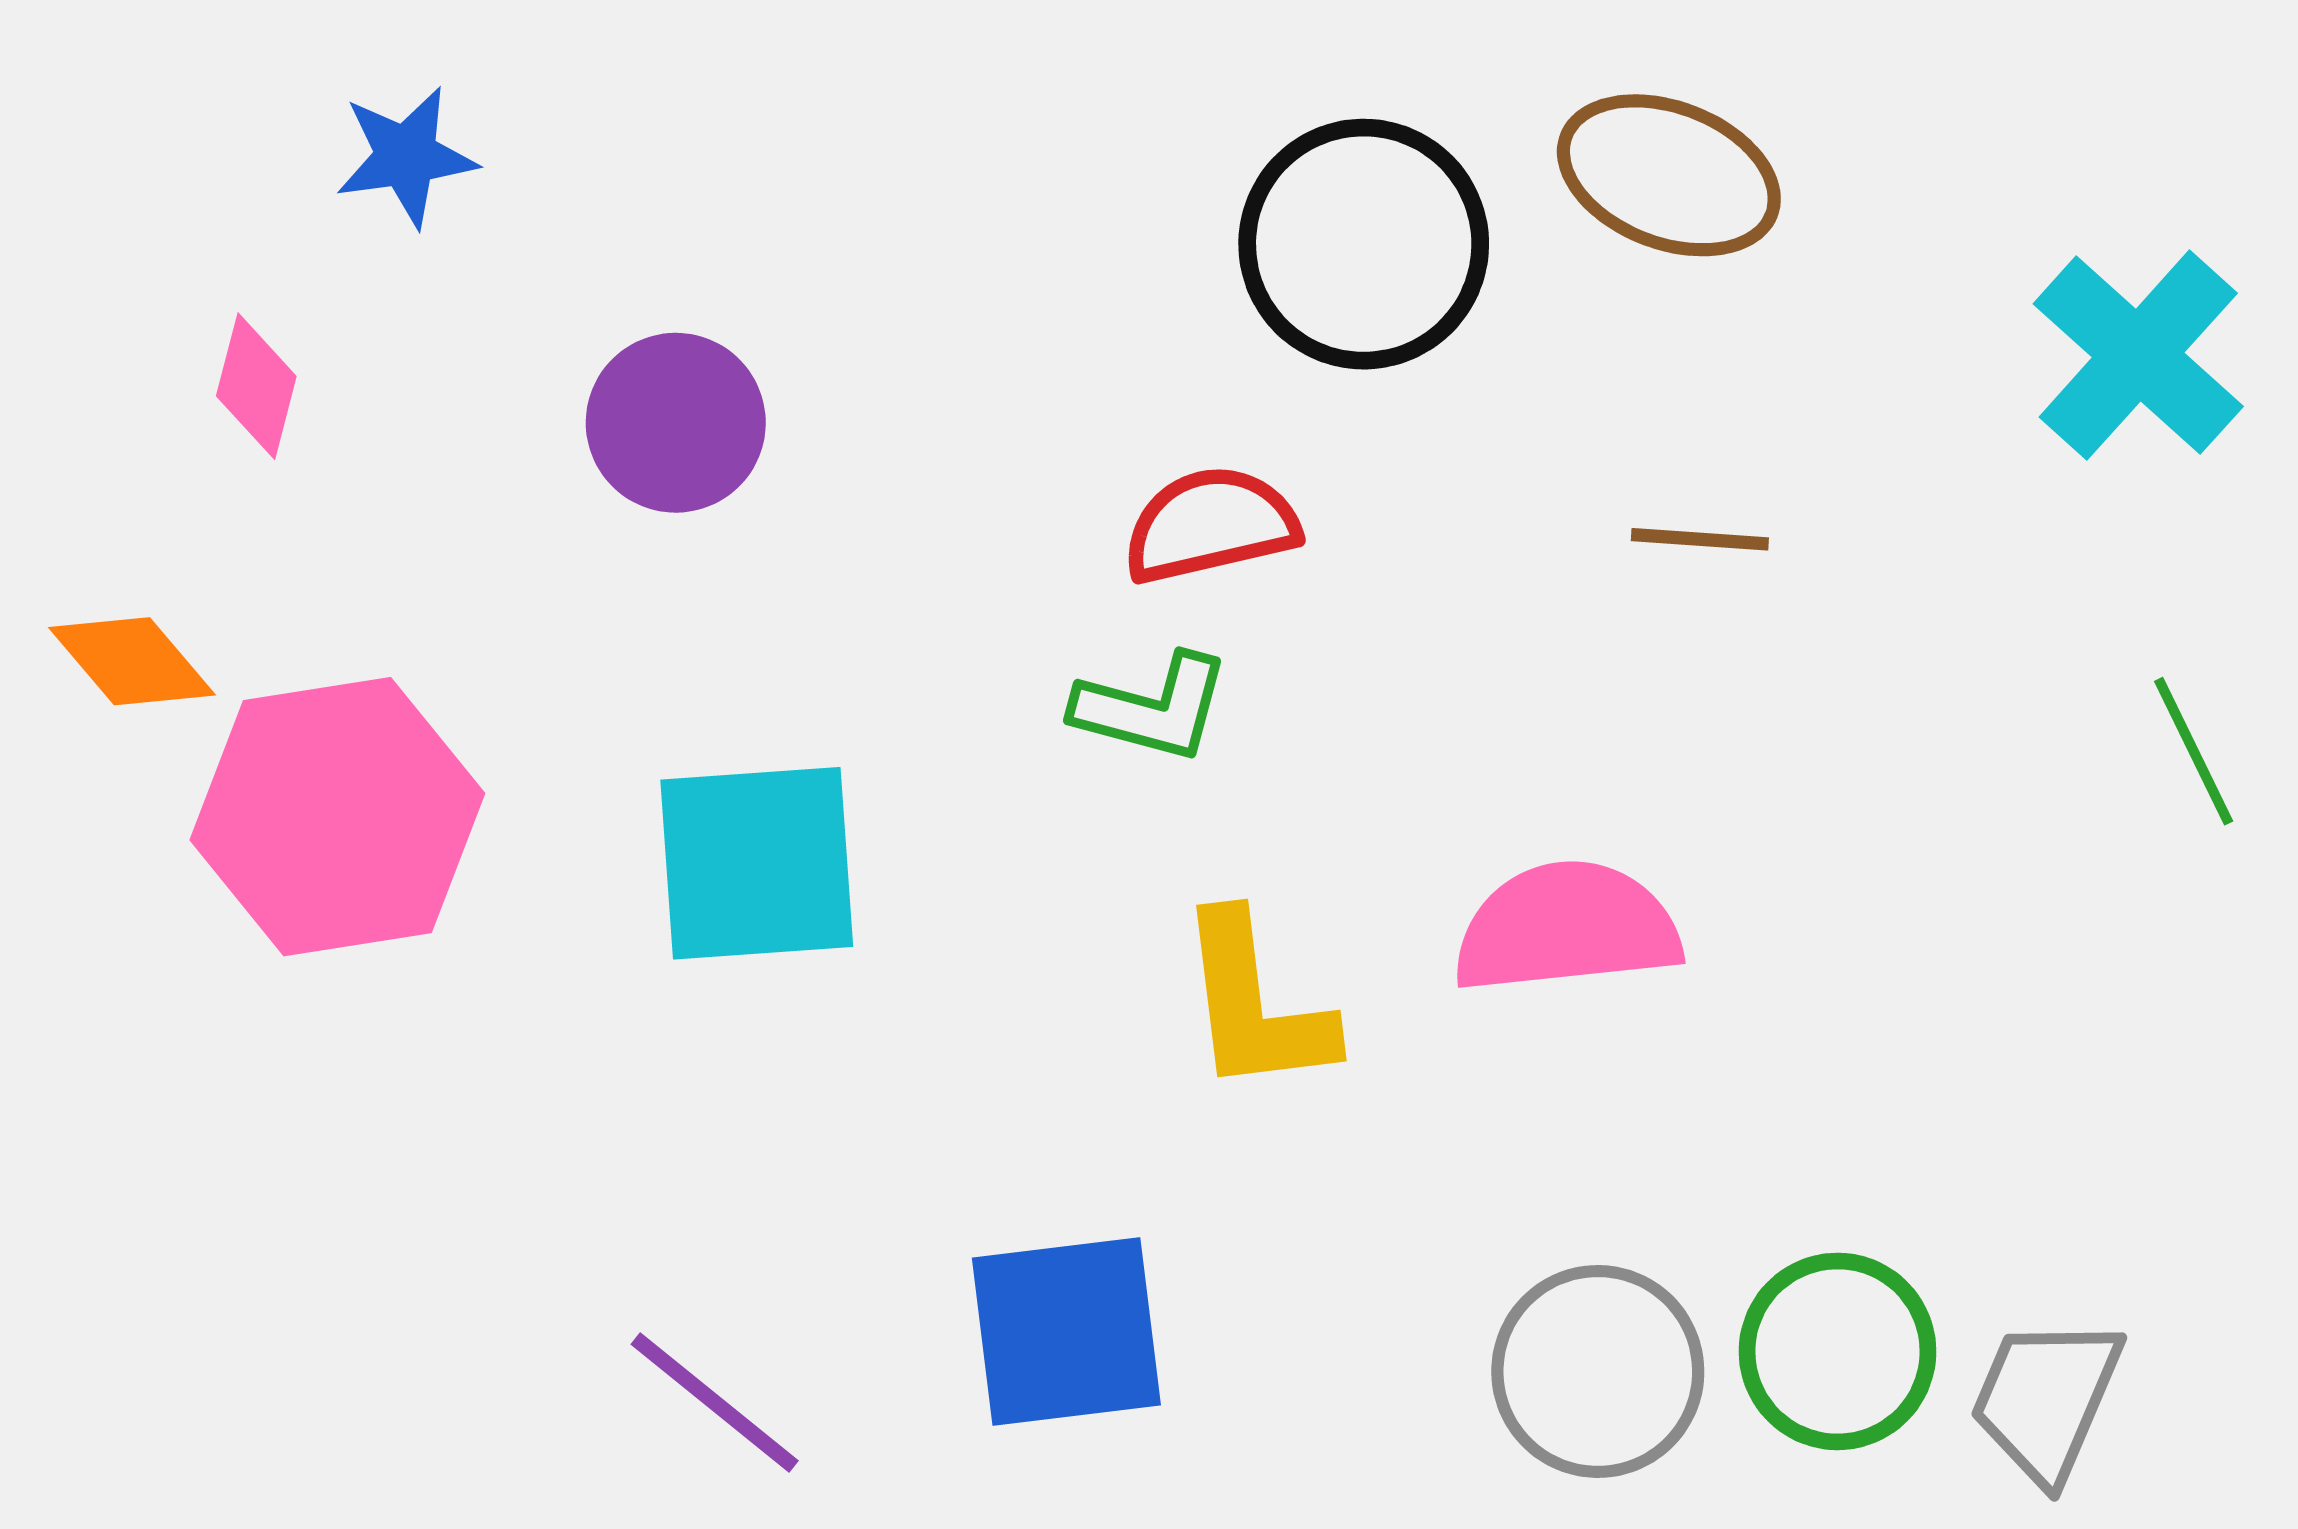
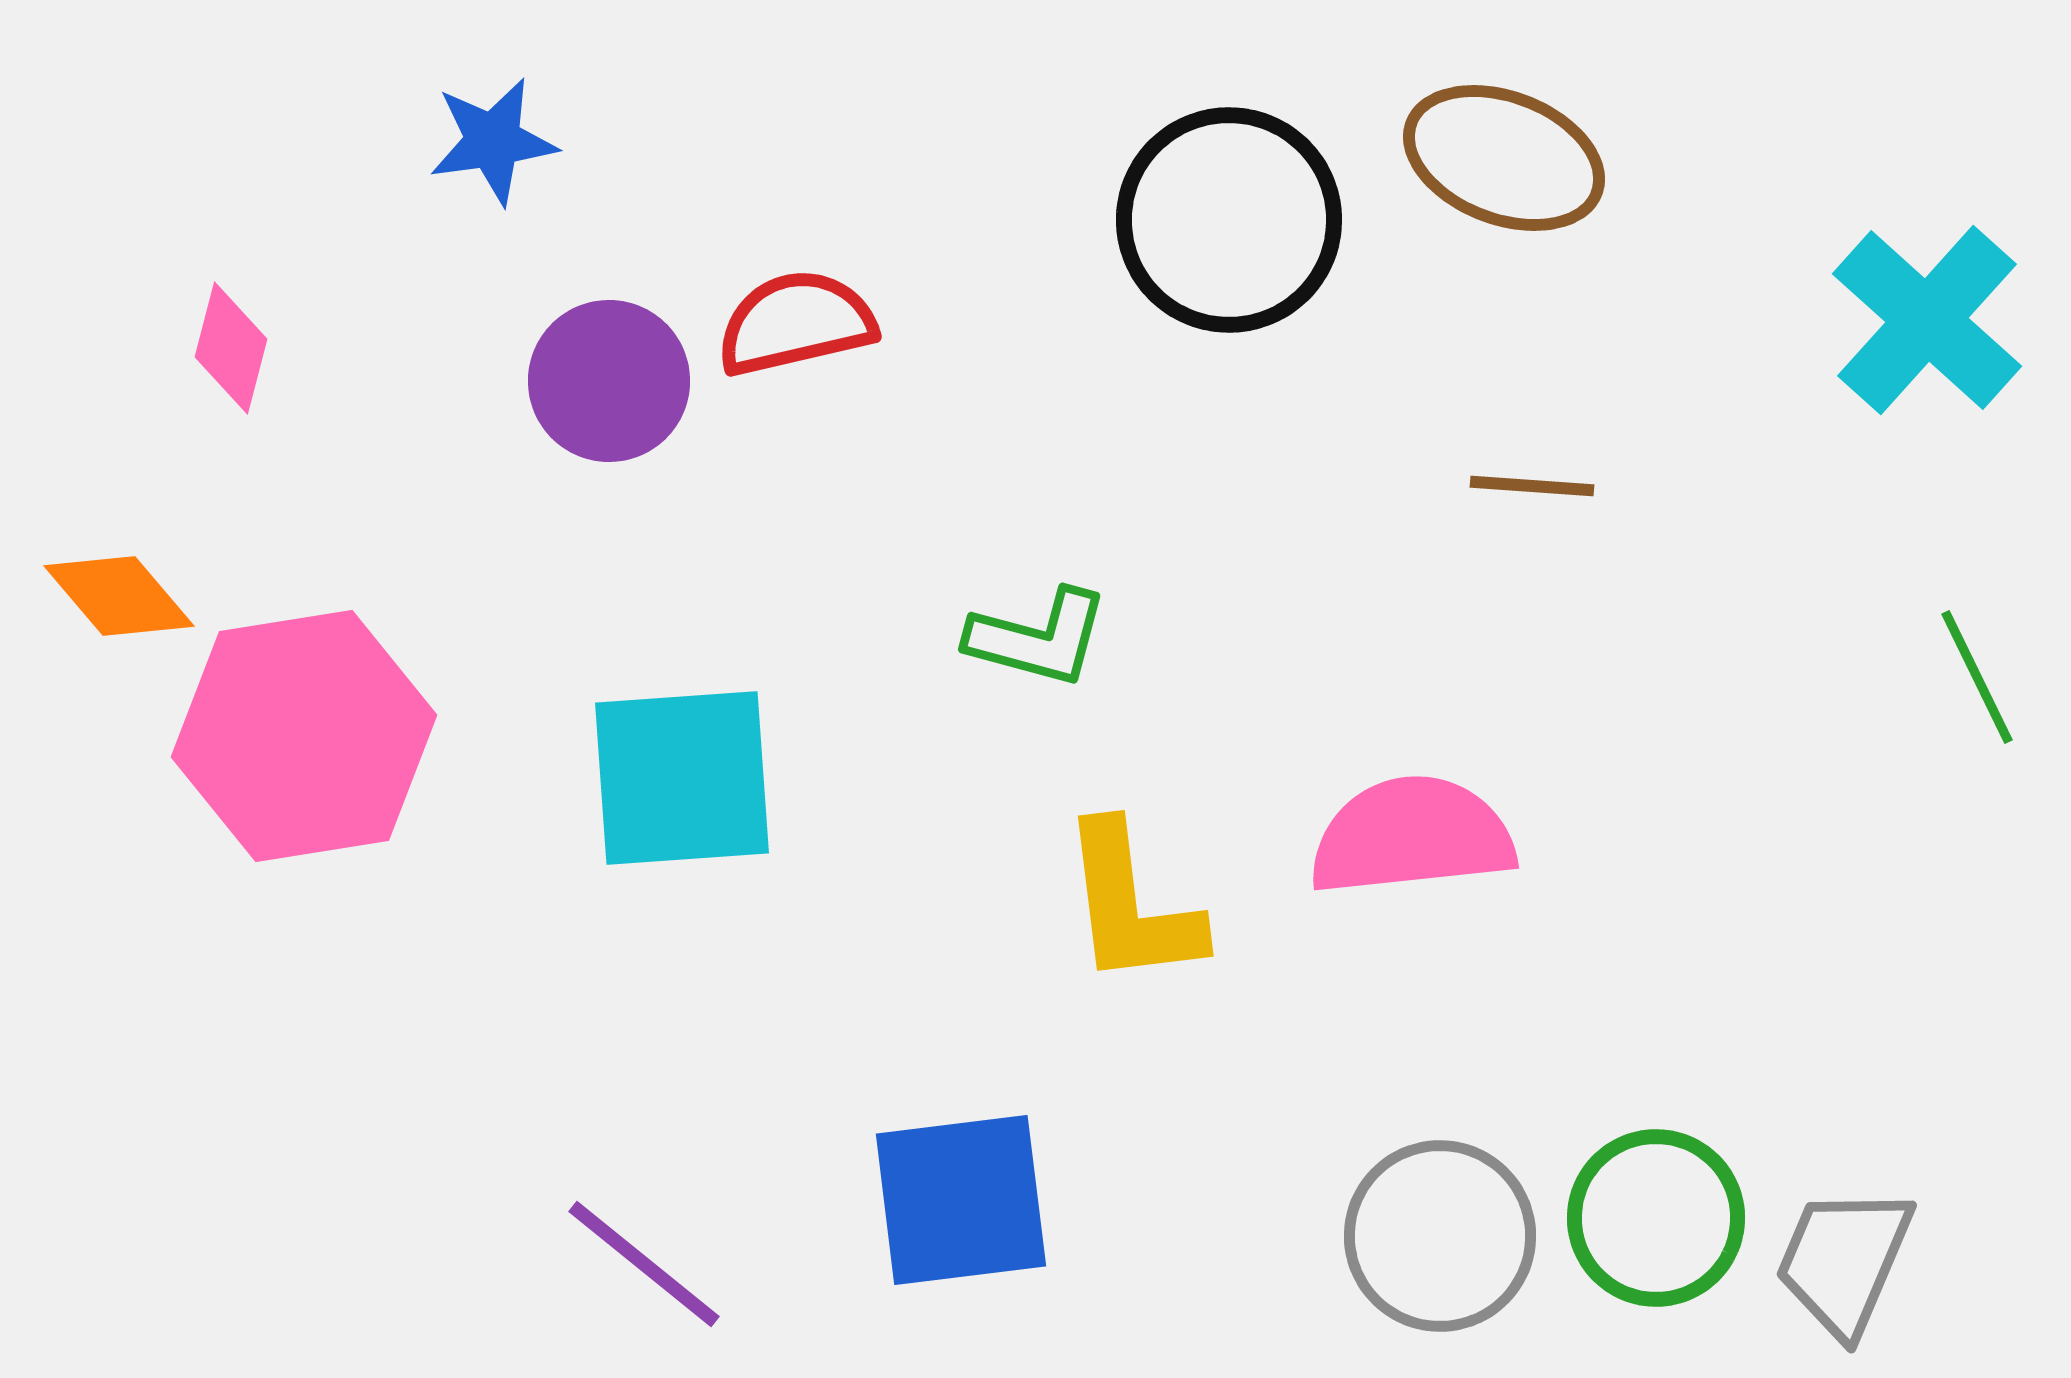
blue star: (406, 156) -> (493, 141), moved
red semicircle: (1211, 525) -> (796, 323), moved

